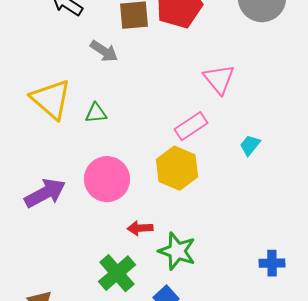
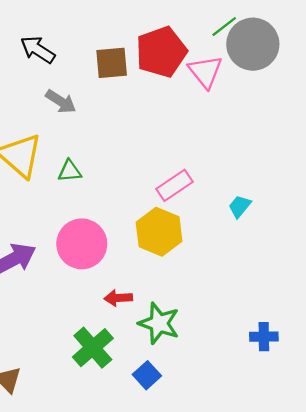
gray arrow: (104, 51) -> (61, 102), moved
pink triangle: (219, 79) -> (205, 72), moved

